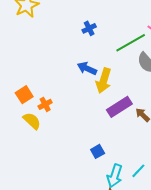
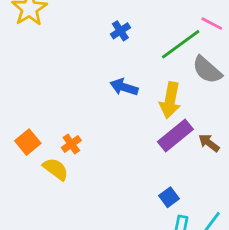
yellow arrow: (104, 81) -> (170, 100), moved
orange square: (24, 95) -> (28, 142), moved
blue square: (98, 151) -> (169, 197), moved

